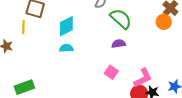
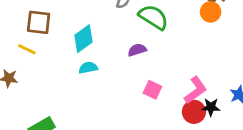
yellow line: (23, 27) -> (27, 49), turned -56
purple semicircle: (119, 44) -> (137, 50), moved

